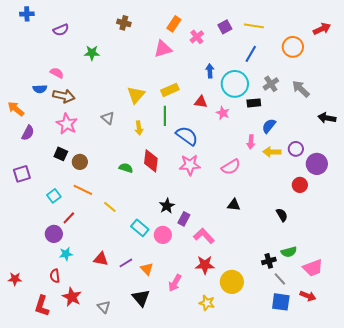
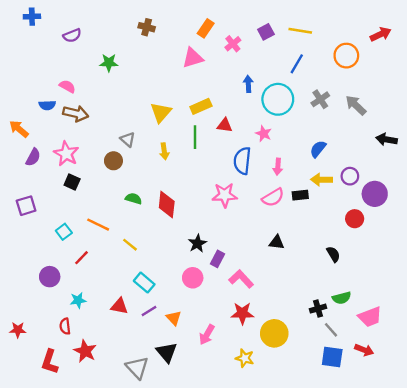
red triangle: (201, 102) -> (225, 125), moved
black rectangle: (254, 103) -> (300, 195), moved
pink star: (67, 124) -> (66, 154), moved
blue semicircle: (187, 136) -> (242, 161), moved, turned -120
pink arrow: (251, 142) -> (278, 167), moved
red diamond: (151, 161) -> (167, 205), moved
brown circle: (80, 162) -> (113, 161), moved
green semicircle: (126, 168) -> (134, 199), moved
cyan rectangle: (140, 228) -> (144, 283), moved
purple circle: (54, 234) -> (50, 277), moved
gray triangle: (104, 307) -> (137, 368), moved, size x1.5

